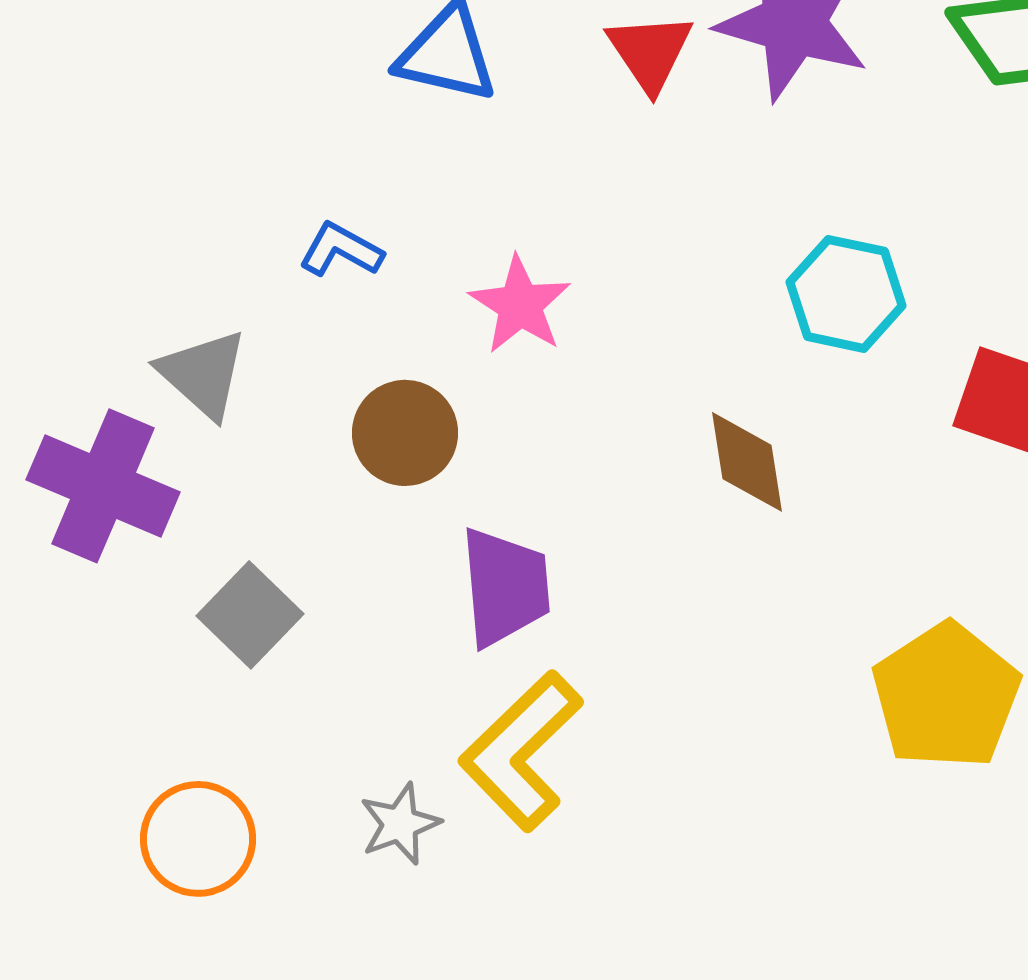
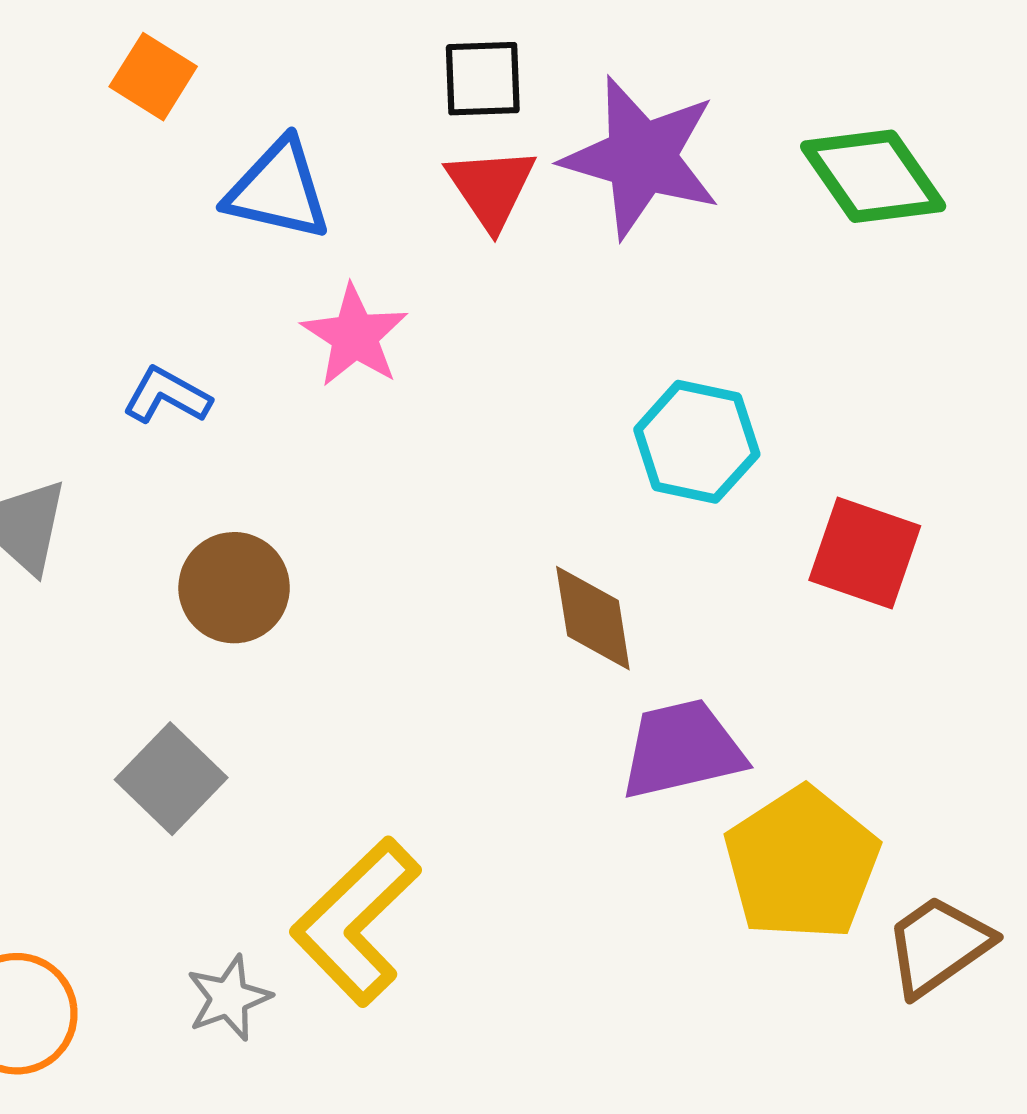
pink star: (520, 305) -> (355, 336), moved
purple trapezoid: (505, 587) -> (682, 749), moved, turned -98
gray square: (250, 615) -> (171, 779), moved

